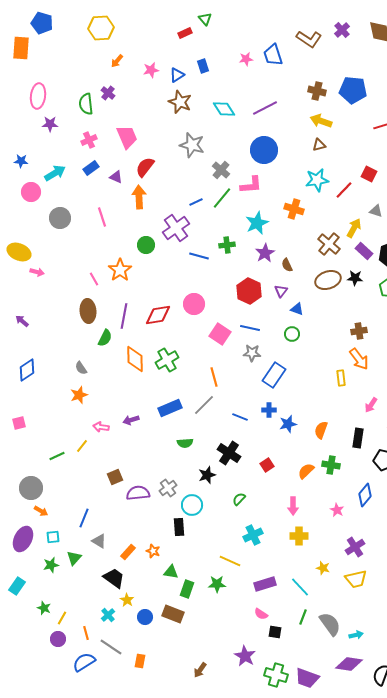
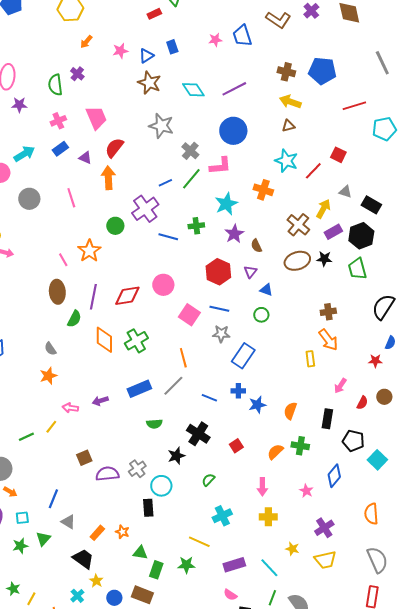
cyan star: (317, 180) -> (286, 161), turned 30
purple rectangle: (364, 251) -> (333, 232), turned -72

